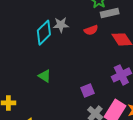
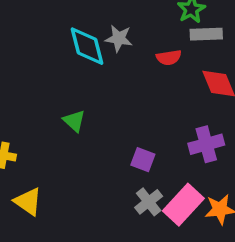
cyan diamond: (44, 33) -> (87, 46), turned -70
purple square: (87, 90) -> (143, 160), turned 32

